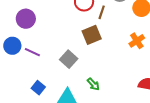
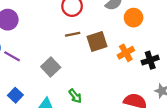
brown line: (102, 12) -> (73, 34), moved, turned 56
brown square: (92, 35) -> (97, 41), moved

